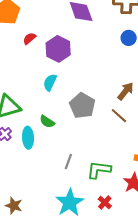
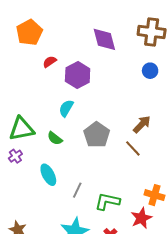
green semicircle: (47, 122) -> (55, 138), moved
cyan ellipse: (28, 138) -> (48, 175), moved, turned -30

